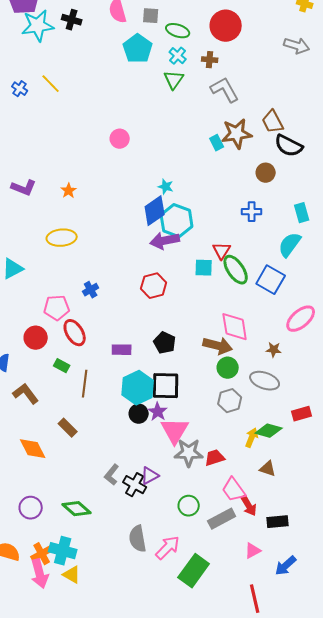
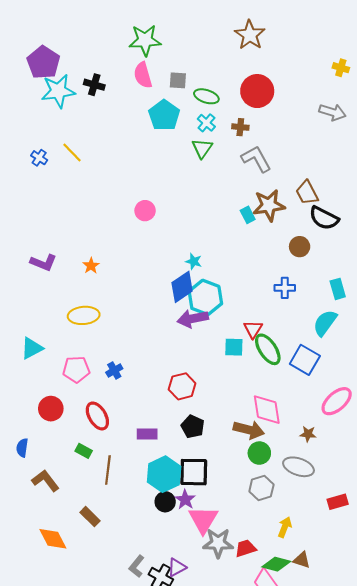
red hexagon: (154, 286) -> (182, 386), moved
pink pentagon: (57, 308) -> (76, 369), moved
red circle: (36, 338) -> (51, 409), moved
green diamond: (269, 431) -> (276, 564), moved

